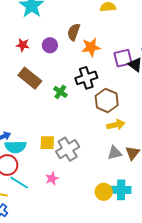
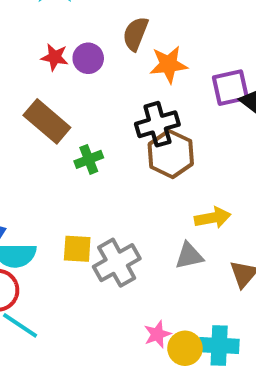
red star: (23, 45) -> (55, 57), moved
green cross: (60, 92) -> (89, 159), moved, turned 32
brown hexagon: (107, 100) -> (171, 154), moved
gray triangle: (114, 153) -> (189, 256), moved
pink star: (52, 178) -> (157, 334), moved

